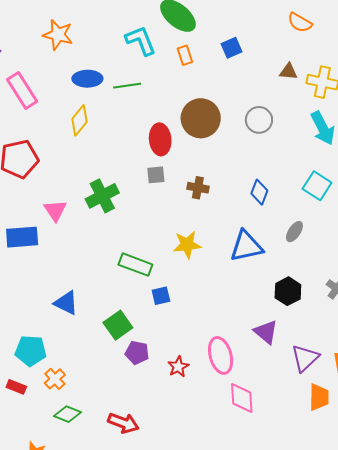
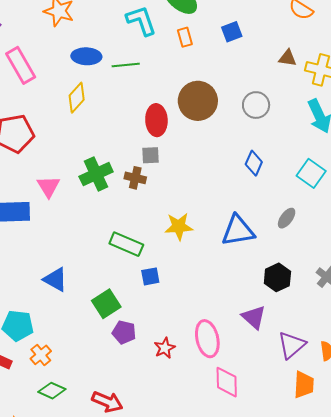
brown cross: (198, 188) -> (135, 178), moved
blue diamond: (259, 192) -> (254, 163), moved

